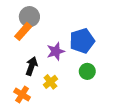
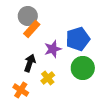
orange rectangle: (23, 31) -> (32, 29), moved
green circle: (87, 71) -> (83, 68), size x1.5

